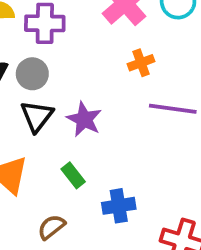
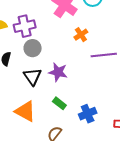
gray circle: (32, 74) -> (33, 48), moved

